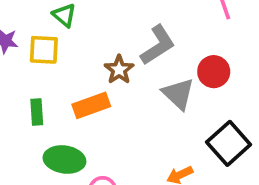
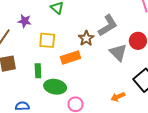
yellow square: (44, 50) -> (47, 40), moved
green rectangle: (37, 112) -> (38, 71), moved

